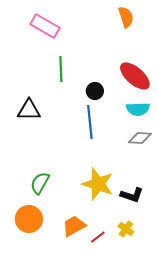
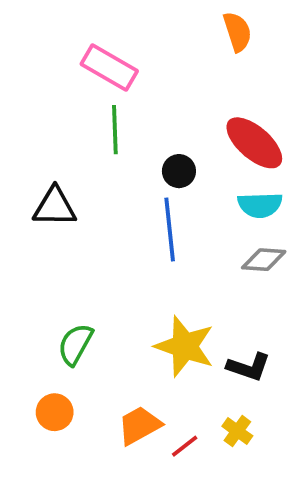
pink rectangle: (45, 26) -> (109, 67), moved
orange circle: (29, 219) -> (55, 412), size x0.7

